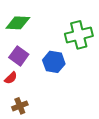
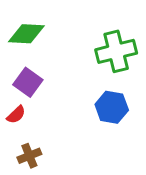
blue hexagon: (54, 62) -> (112, 107), moved

